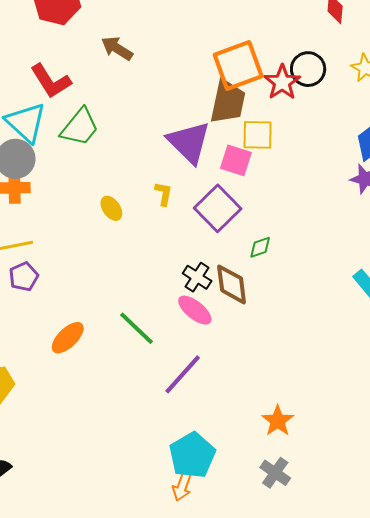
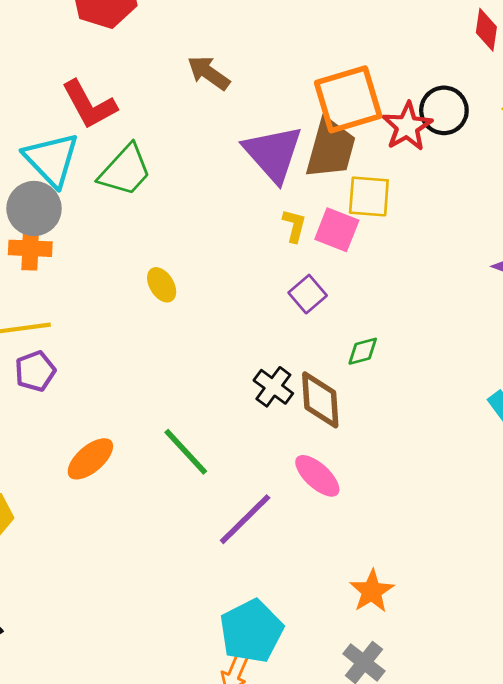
brown arrow: (117, 48) -> (209, 73), moved
purple triangle: (189, 142) -> (273, 153), moved
yellow L-shape: (163, 194) -> (294, 226), moved
purple square: (218, 208) -> (308, 294), size x0.6
pink ellipse: (195, 310) -> (317, 476), moved

